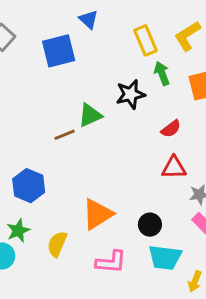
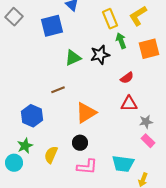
green triangle: (90, 115) -> (73, 58), moved
brown line: (65, 135) -> (58, 90), moved
orange triangle: (98, 214) -> (86, 113), moved
black circle: (150, 225) -> (80, 143), moved

